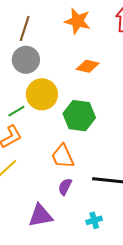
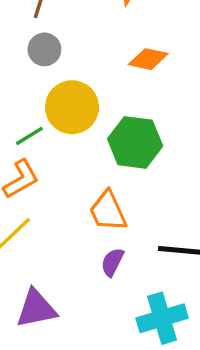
gray circle: (26, 60) -> (44, 49), size x0.7
purple triangle: (40, 216) -> (36, 309), moved
cyan cross: (94, 220) -> (162, 318), size x1.8

